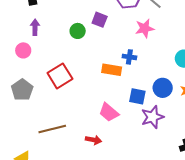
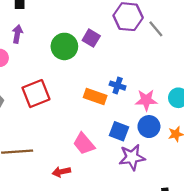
pink star: (145, 28) -> (146, 100), moved
green circle: (78, 31) -> (64, 46), size x1.5
red arrow: (93, 140) -> (61, 172), turned 147

